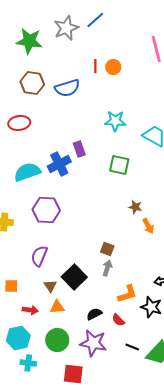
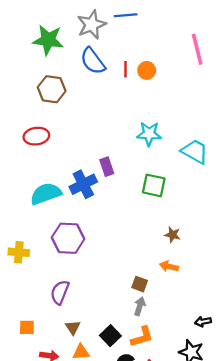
blue line: (95, 20) -> (126, 15), turned 36
blue semicircle: (67, 88) -> (93, 61), moved, turned 70
orange arrow: (148, 226) -> (169, 266), moved, turned 133
black square: (74, 277) -> (110, 336), moved, size x0.7
orange L-shape: (127, 294) -> (142, 337), moved

